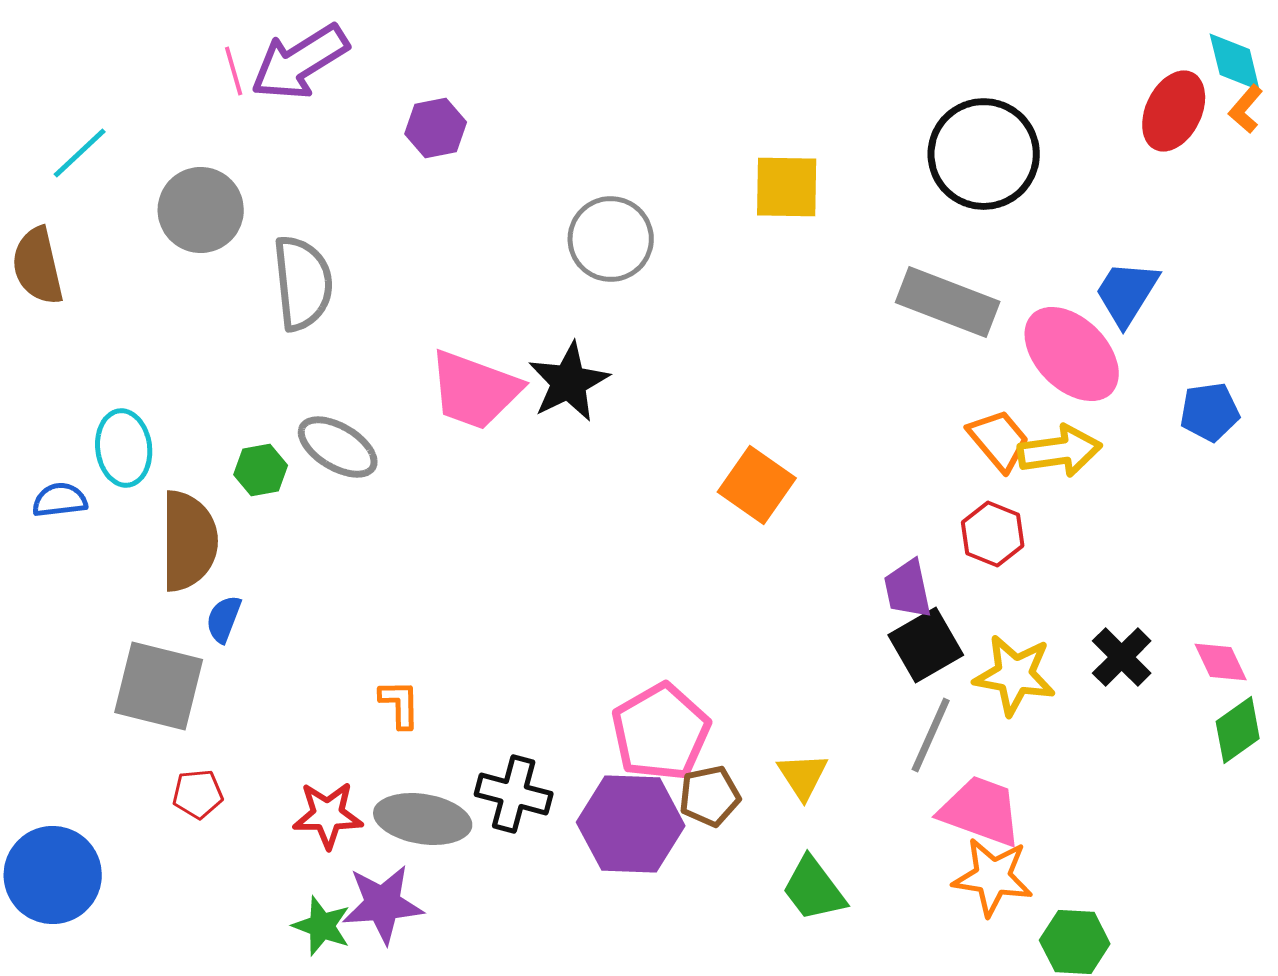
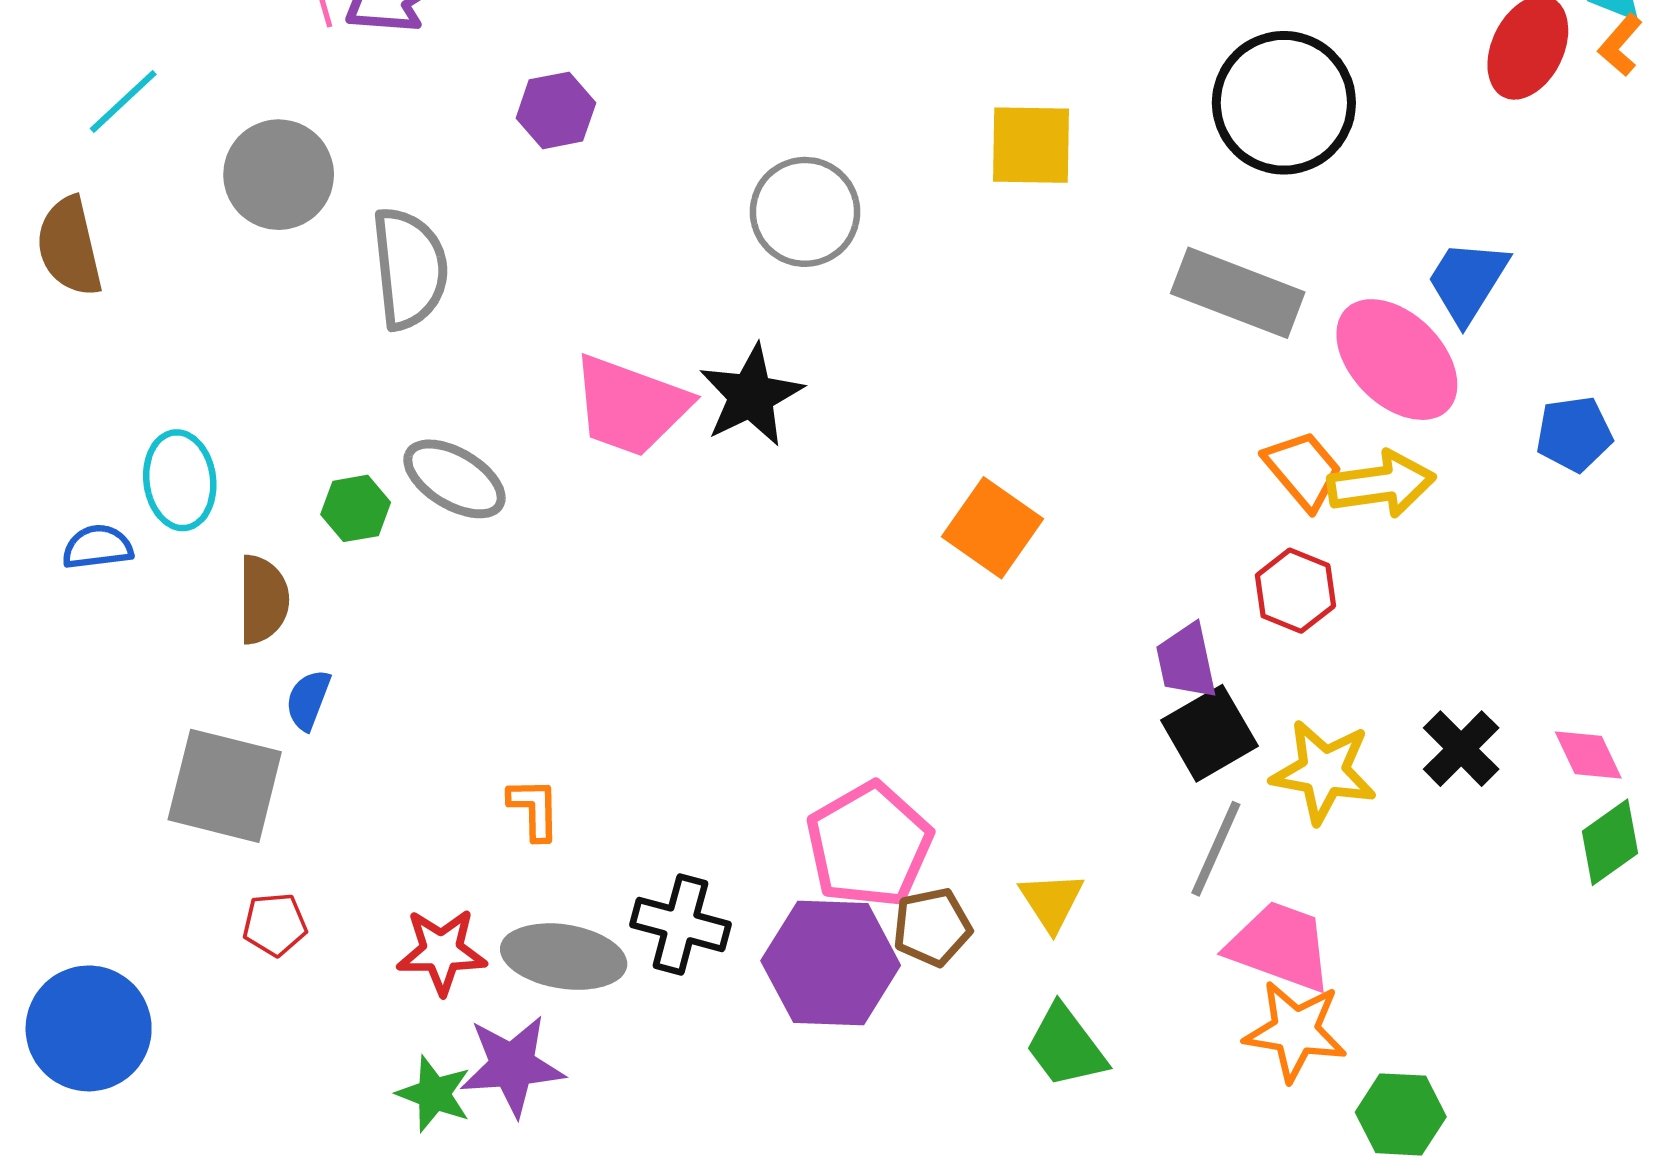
purple hexagon: (436, 128) -> (556, 110), moved
brown semicircle: (189, 541) -> (263, 600), size x0.7

